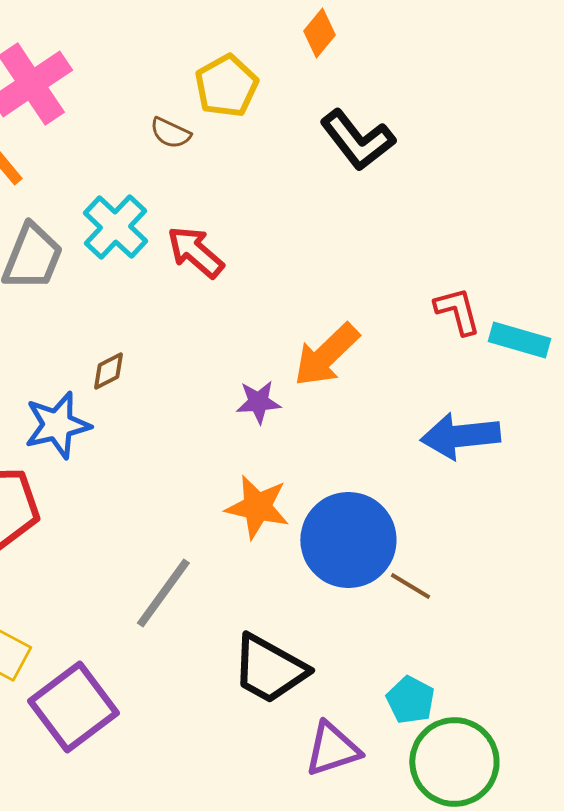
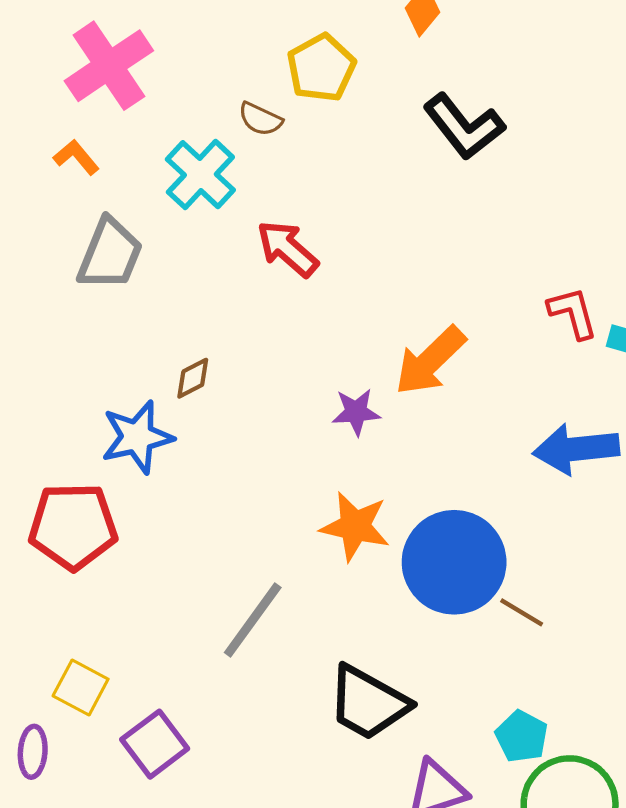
cyan cross: (115, 227) -> (200, 175), moved
purple square: (73, 707) -> (155, 744), size x0.7

